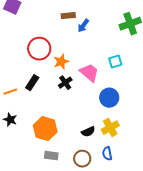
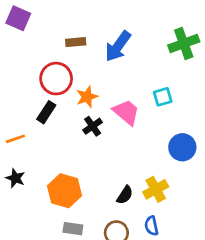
brown rectangle: (68, 16) -> (76, 42), moved
blue arrow: (83, 26) -> (118, 46), size x1.6
black rectangle: (32, 83) -> (46, 112), moved
blue circle: (109, 98) -> (182, 147), moved
black semicircle: (88, 132) -> (125, 195), turned -32

